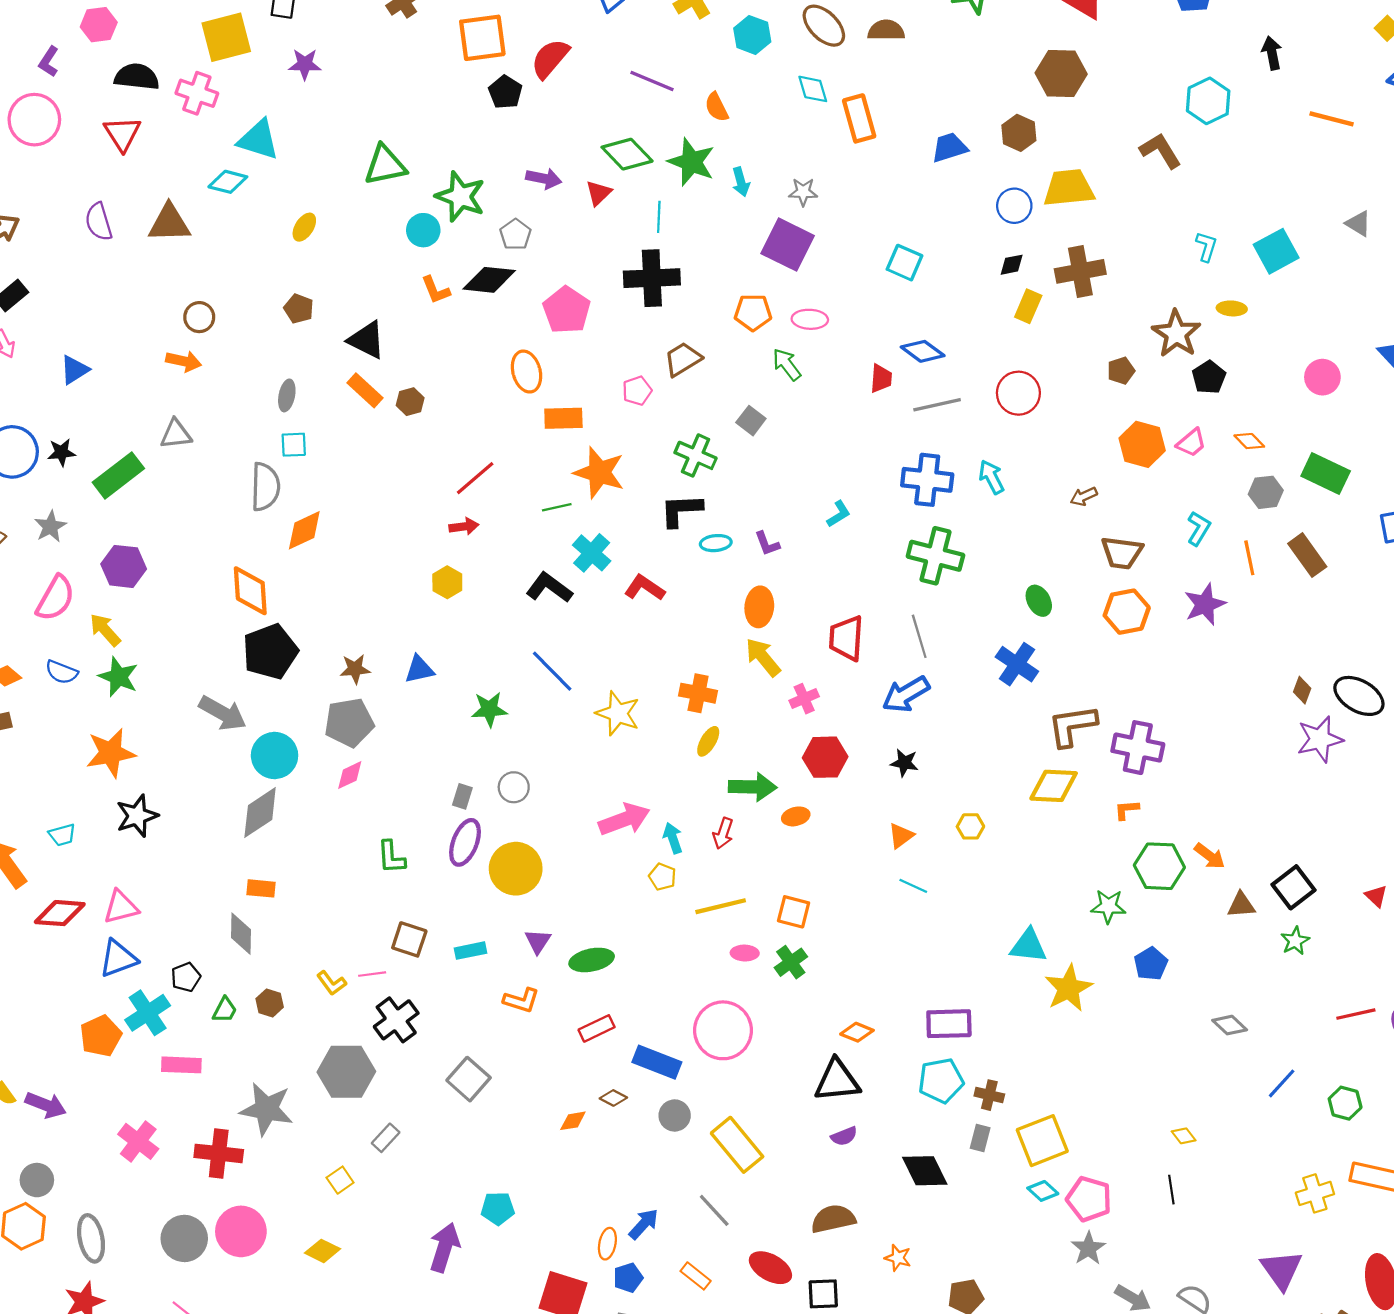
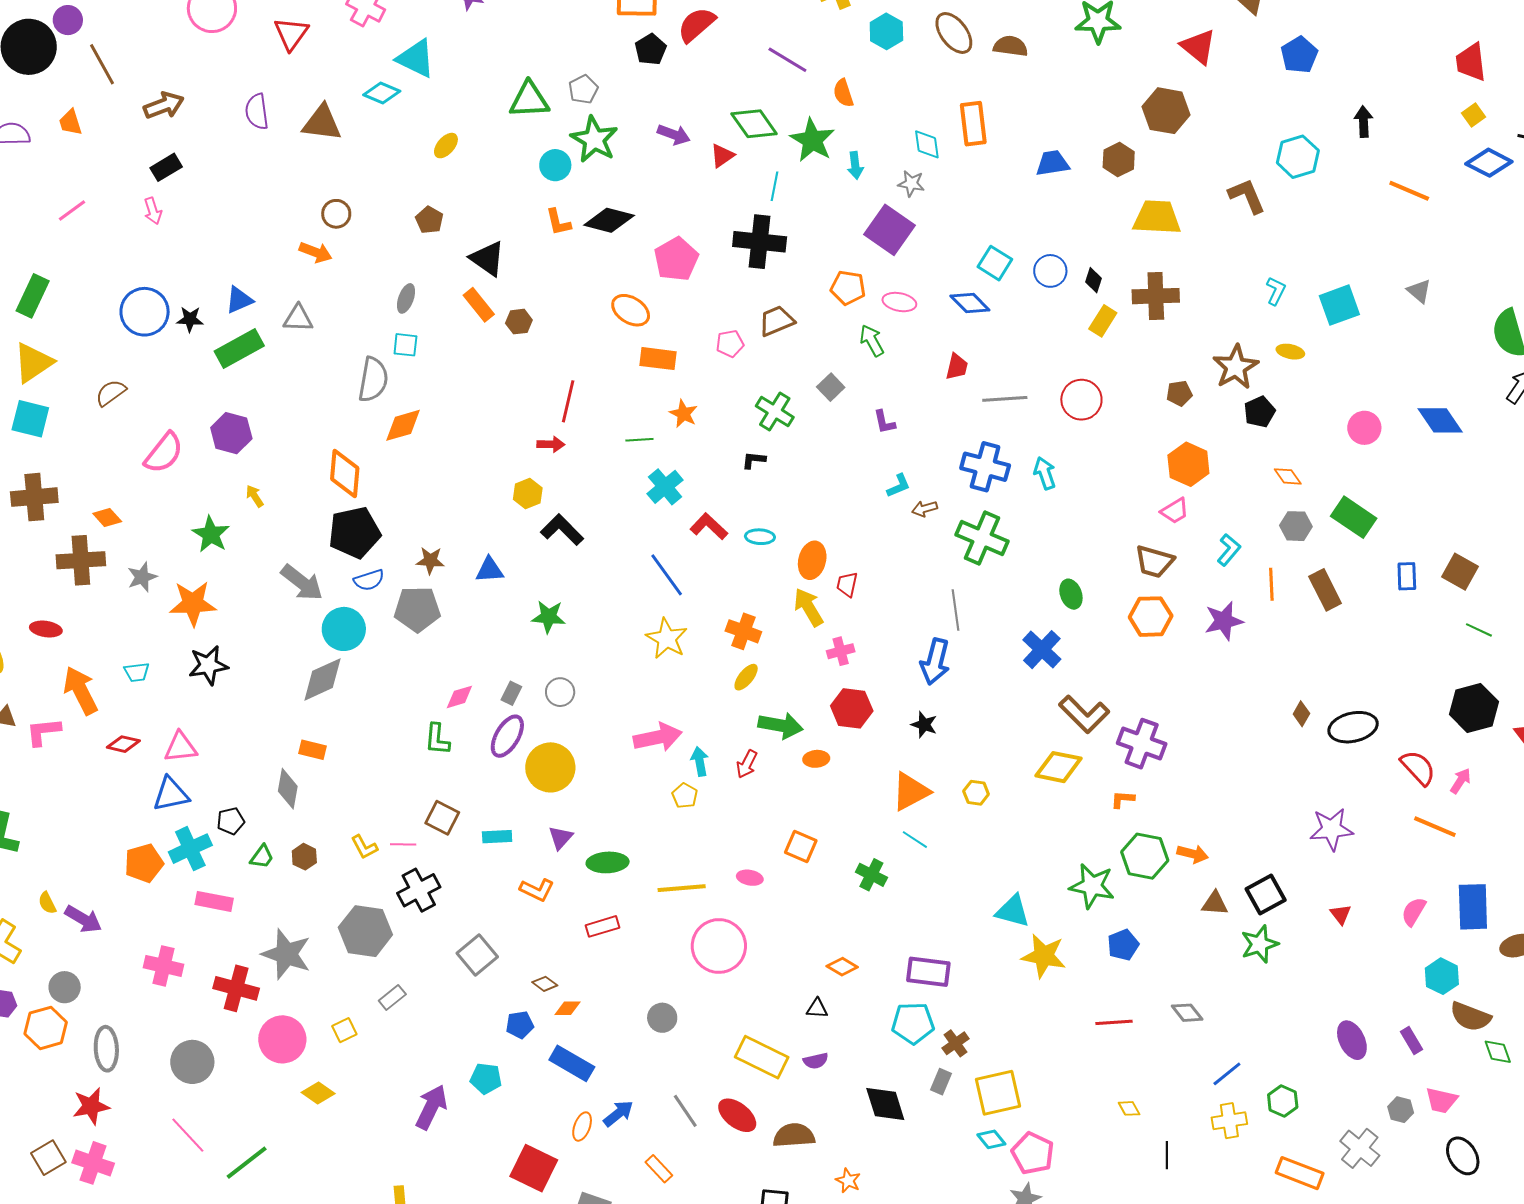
cyan diamond: (813, 89) -> (927, 144), moved
blue circle: (1014, 206) -> (1050, 271), moved
gray pentagon: (515, 235) -> (583, 89), moved
black diamond: (1012, 265) -> (1093, 280), turned -70
blue diamond: (923, 351) -> (970, 303), moved
blue triangle: (74, 370) -> (239, 300), moved
orange ellipse: (527, 372) -> (631, 310), turned -51
pink trapezoid: (1191, 443) -> (1175, 511), moved
orange star: (599, 473) -> (684, 414), size x0.6
red line: (475, 478) -> (568, 401), turned -45
brown arrow: (1084, 496) -> (925, 509), moved
black L-shape: (681, 510) -> (754, 460), size x0.6
gray star: (50, 526) -> (142, 577), moved
cyan ellipse: (716, 543) -> (760, 537), moved
purple L-shape: (767, 544) -> (884, 422), moved
black L-shape: (549, 588) -> (562, 530), moved
yellow arrow: (105, 630) -> (255, 496), moved, size x0.7
red trapezoid: (846, 638) -> (847, 584), moved, size x0.6
blue line: (552, 671) -> (667, 575), moved
blue semicircle: (62, 672) -> (369, 580), moved, turned -48
blue arrow: (906, 694) -> (935, 662), turned -54
black ellipse: (1359, 696) -> (1353, 727), turned -51
brown L-shape: (1072, 726) -> (1084, 714), turned -135
purple star: (1320, 739) -> (1331, 829), moved
pink diamond: (350, 775) -> (459, 697), moved
orange triangle: (901, 836) -> (911, 791), size x1.6
orange arrow: (1210, 856) -> (1193, 854), turned -32
yellow line: (721, 906) -> (682, 888), moved
green star: (1108, 906) -> (1092, 886), size x1.4
red diamond: (60, 913) -> (123, 744), size x0.7
green star: (1295, 941) -> (1260, 944), size x1.4
green cross: (791, 962) -> (871, 875), moved, turned -36
yellow star: (1069, 988) -> (1044, 956), turned 30
red line: (1356, 1014) -> (1114, 1022), moved
blue rectangle: (657, 1062) -> (572, 1063), moved
black triangle: (837, 1081) -> (817, 1008), size x0.5
brown cross: (989, 1095) -> (956, 1043), turned 32
brown diamond: (613, 1098) -> (545, 984), moved
pink cross: (138, 1141) -> (164, 966), turned -33
yellow rectangle: (737, 1145) -> (762, 1057), moved, turned -33
black line: (1171, 1190) -> (1167, 1155), moved
yellow cross: (1315, 1193) -> (1229, 1121), moved
pink circle: (241, 1231) -> (282, 1039), moved
red ellipse: (770, 1268) -> (737, 1115), moved
blue pentagon: (628, 1278) -> (520, 1025), moved

